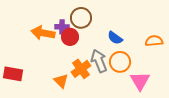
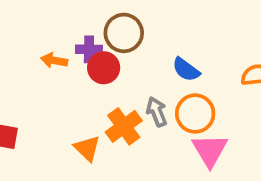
orange arrow: (43, 33) -> (54, 60), size x0.6
gray arrow: (99, 61) -> (157, 112), size x0.7
pink triangle: (140, 81) -> (210, 150), moved

